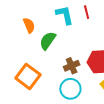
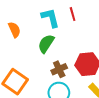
green semicircle: (48, 41) -> (46, 44), moved

